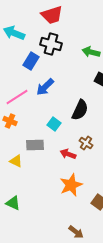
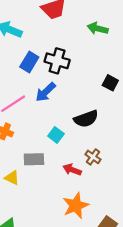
black cross: (51, 44) -> (57, 61), moved
green arrow: (91, 52) -> (98, 28), moved
black semicircle: (80, 110) -> (86, 119), turned 45

